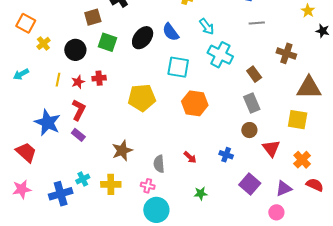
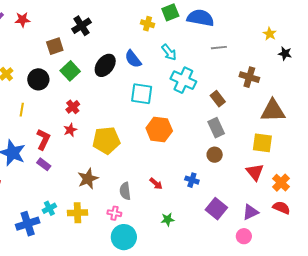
green square: (107, 42) -> (70, 71), turned 30
red cross: (99, 78) -> (73, 107), moved, turned -32
red star: (78, 82) -> (70, 130), moved
yellow pentagon: (142, 98) -> (106, 140), moved
red triangle: (271, 148) -> (255, 172), moved
orange cross: (302, 160) -> (281, 183), moved

